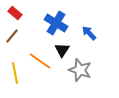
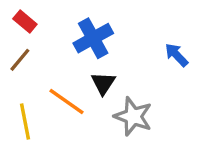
blue cross: (56, 23) -> (93, 38), turned 30
blue arrow: (89, 33) -> (176, 55), moved

